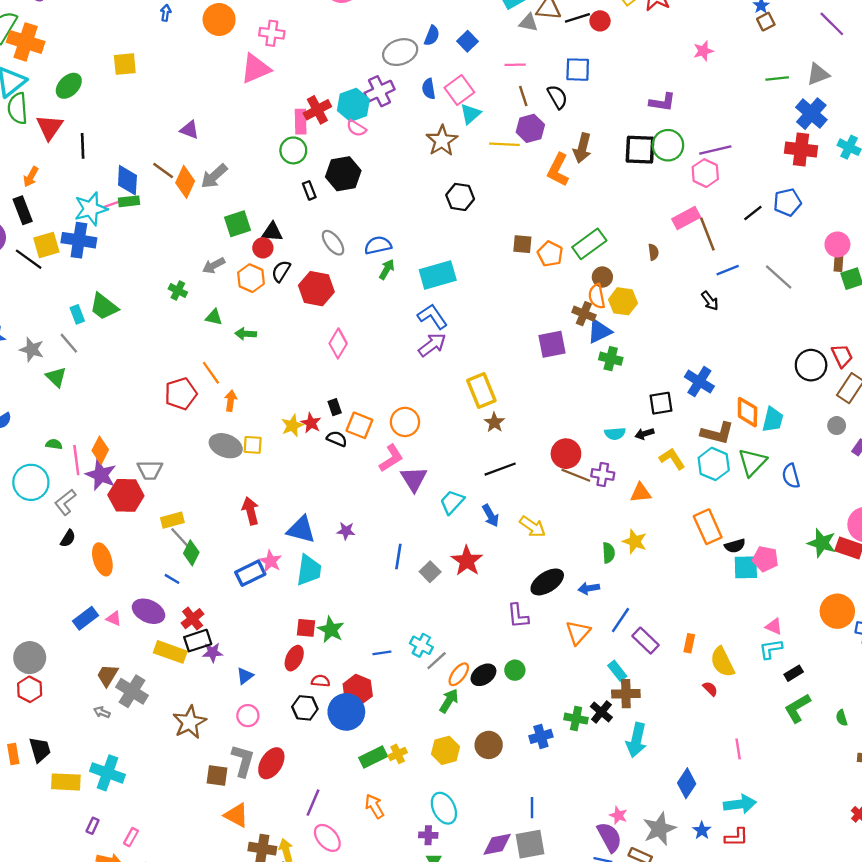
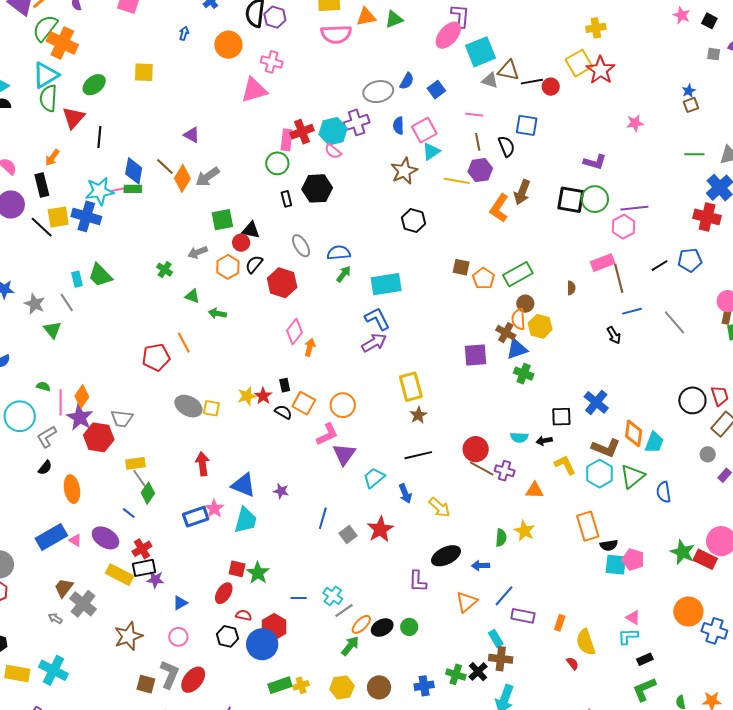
orange arrow: (231, 401) -> (310, 347), moved
blue rectangle: (86, 618) -> (51, 537), size x1.4
purple rectangle: (646, 641) -> (523, 616), turned -40

